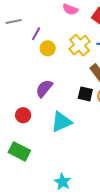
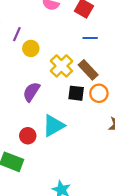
yellow cross: (80, 45) -> (61, 66), moved
red circle: (23, 115) -> (28, 136), moved

